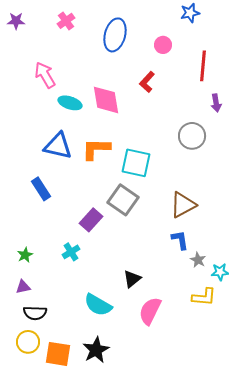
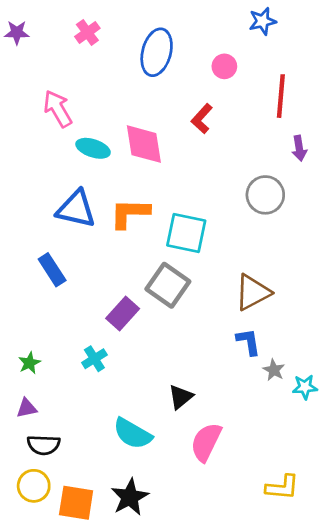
yellow L-shape: (204, 297) -> (282, 487), moved

